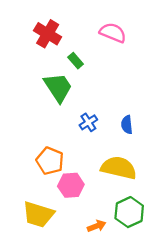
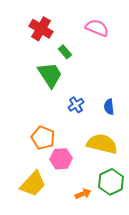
yellow trapezoid: (38, 214) -> (33, 184), turned -64

